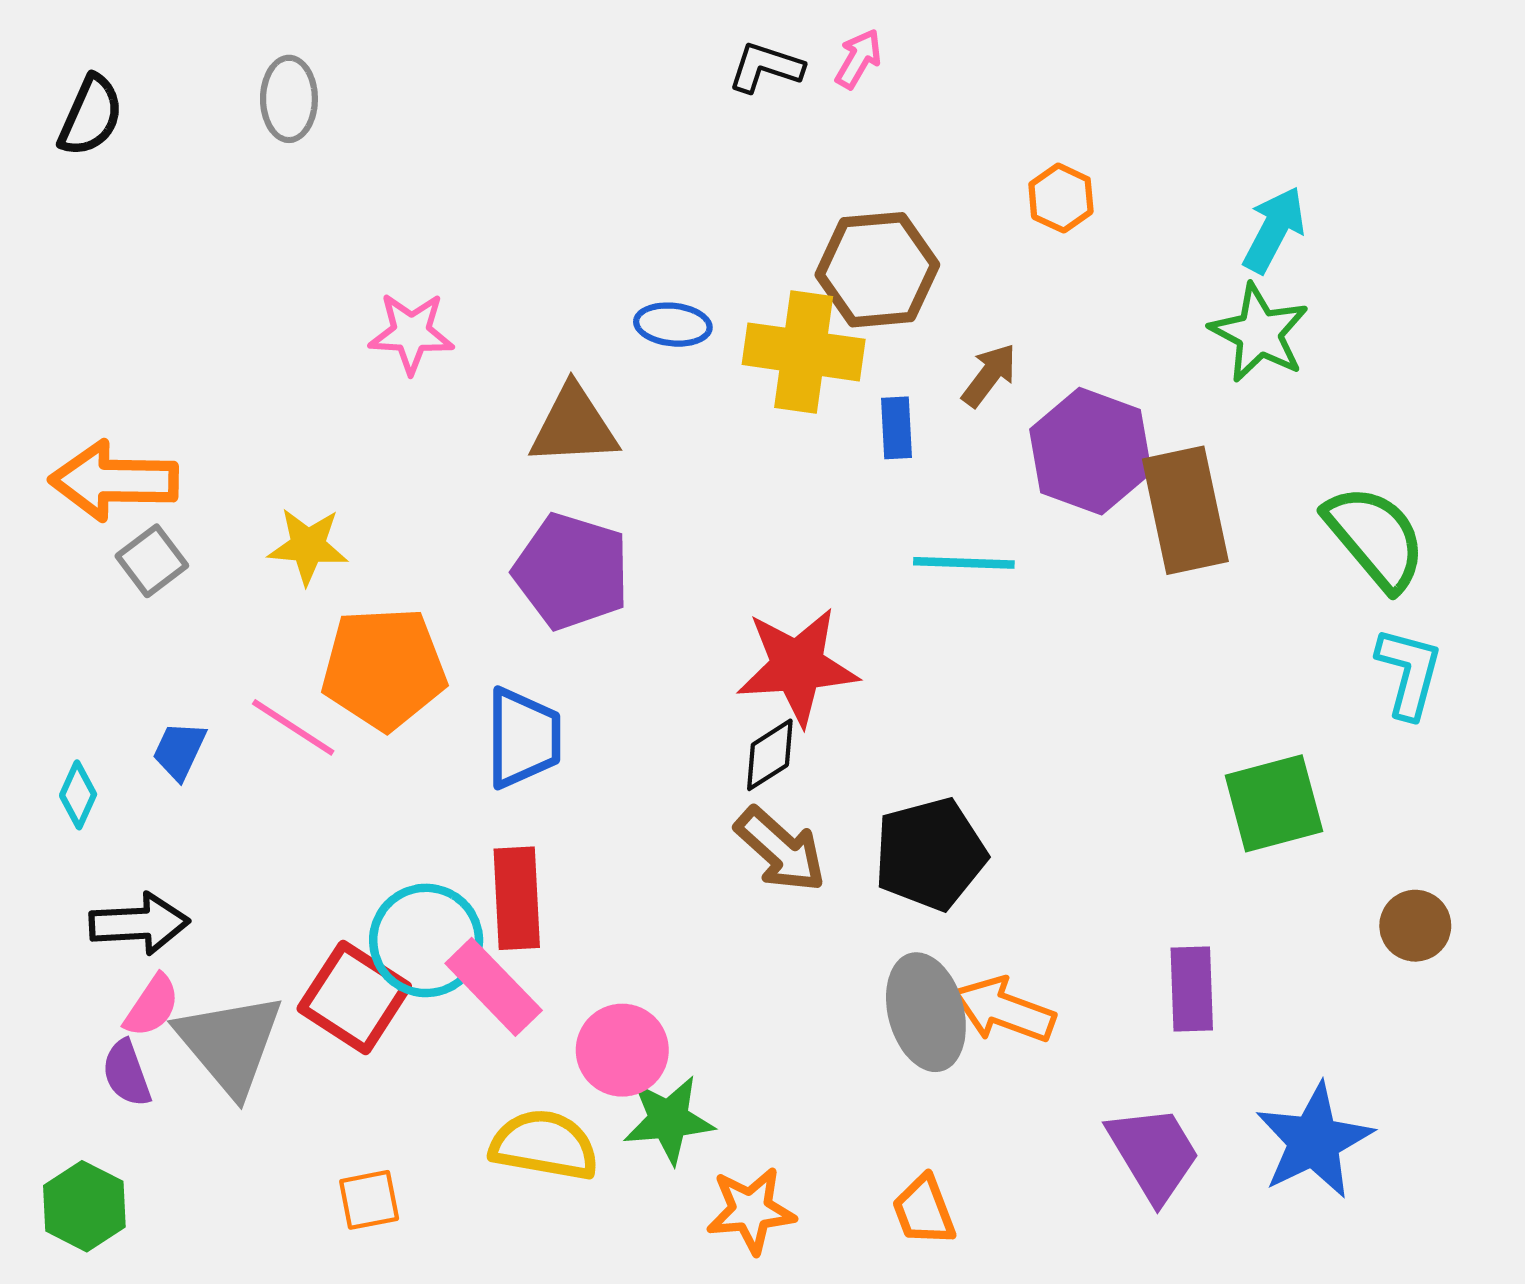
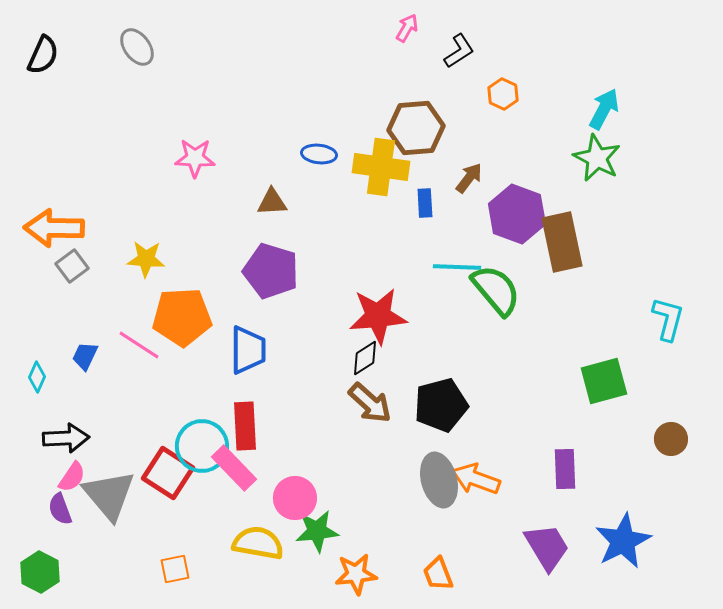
black L-shape: (766, 67) -> (459, 51), moved, turned 129
gray ellipse: (289, 99) -> (137, 47), turned -36
brown triangle: (574, 426) -> (272, 202), size x0.7
green semicircle: (1375, 538) -> (496, 290), moved

